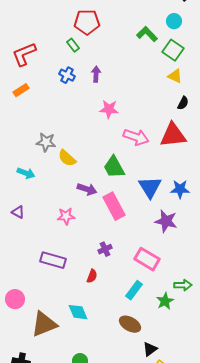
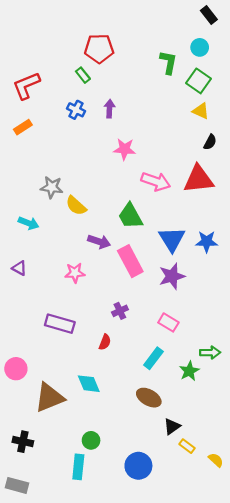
green L-shape: (147, 34) -> (168, 62), turned 55
purple star: (166, 221) -> (172, 276), moved, turned -30
pink rectangle: (147, 259) -> (168, 322), size x0.7

